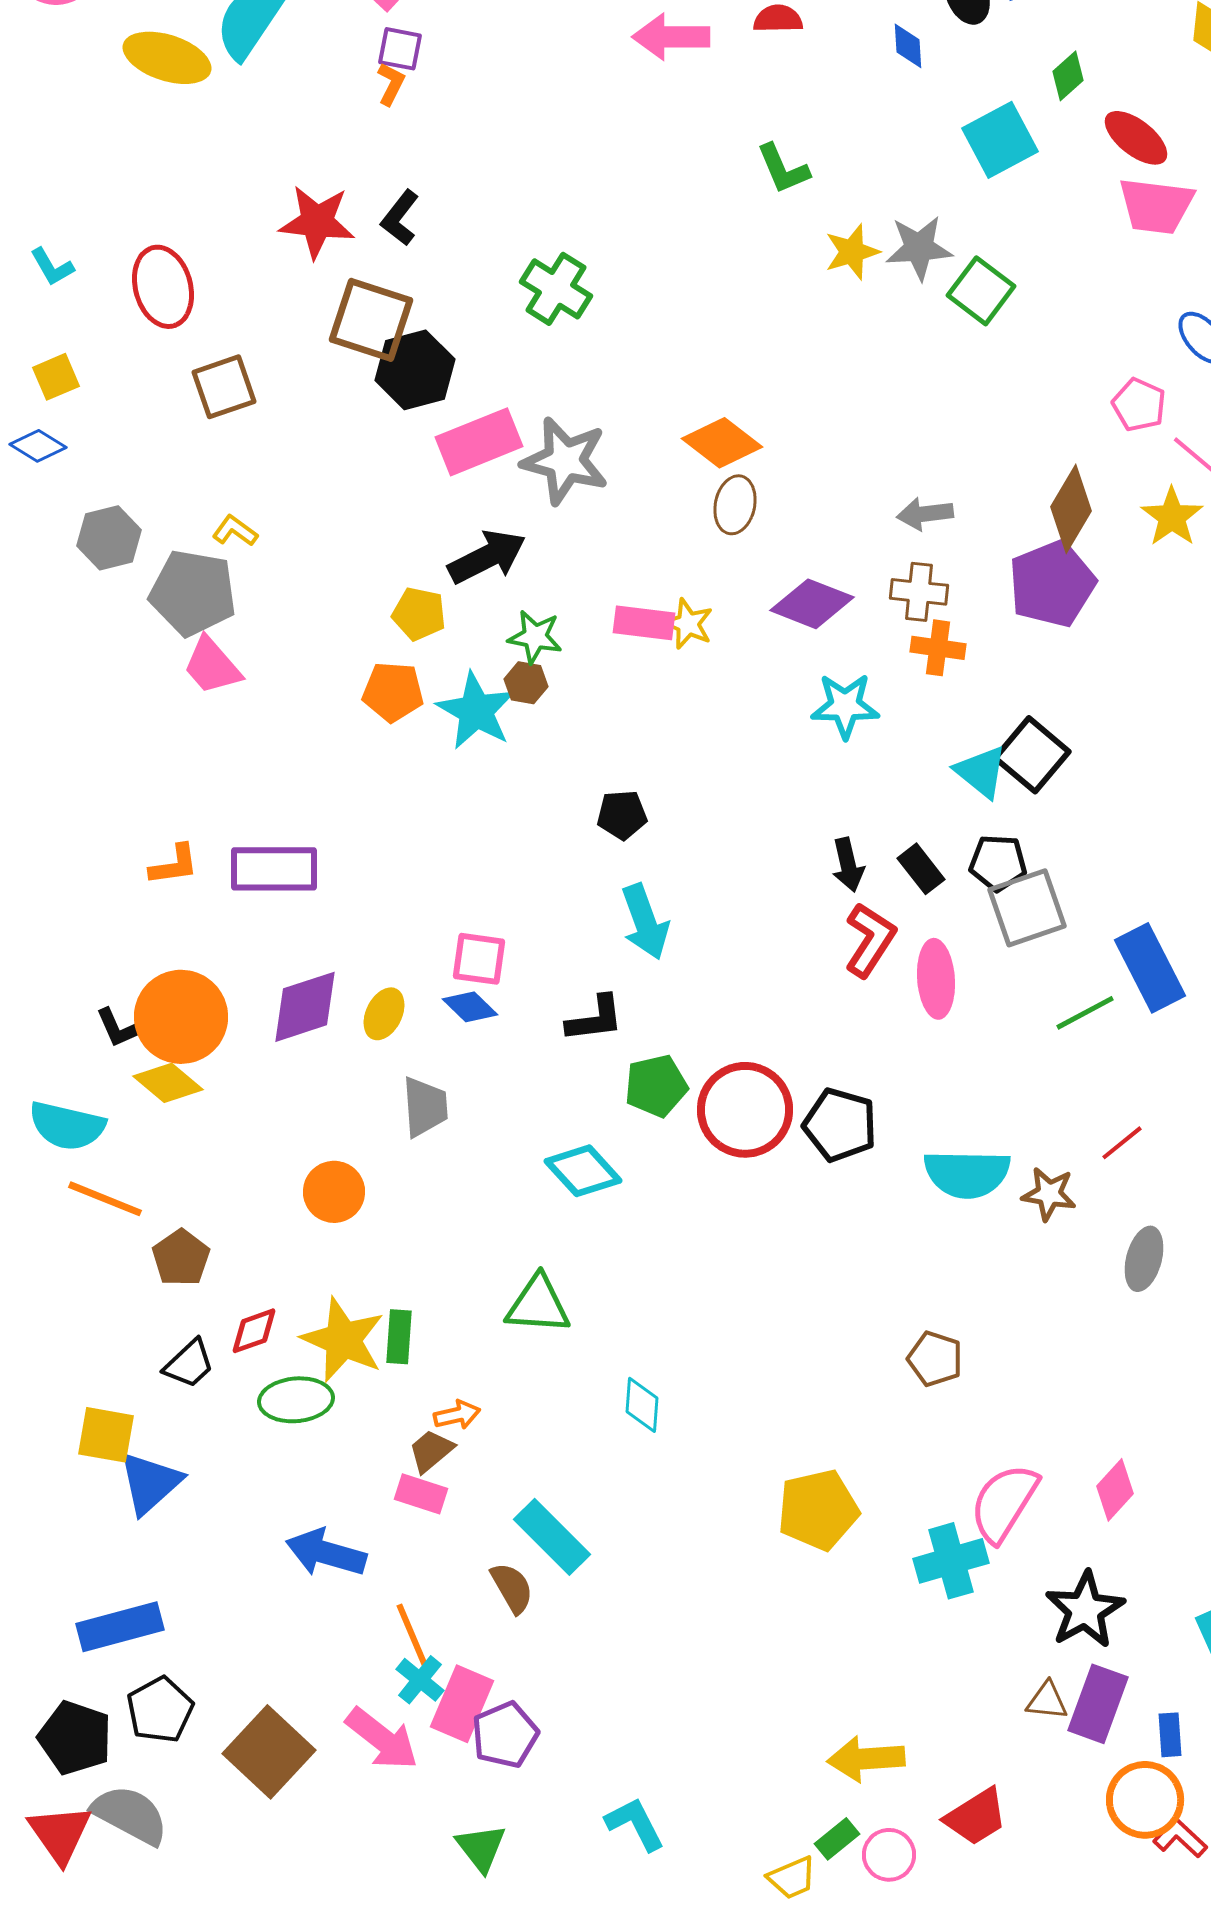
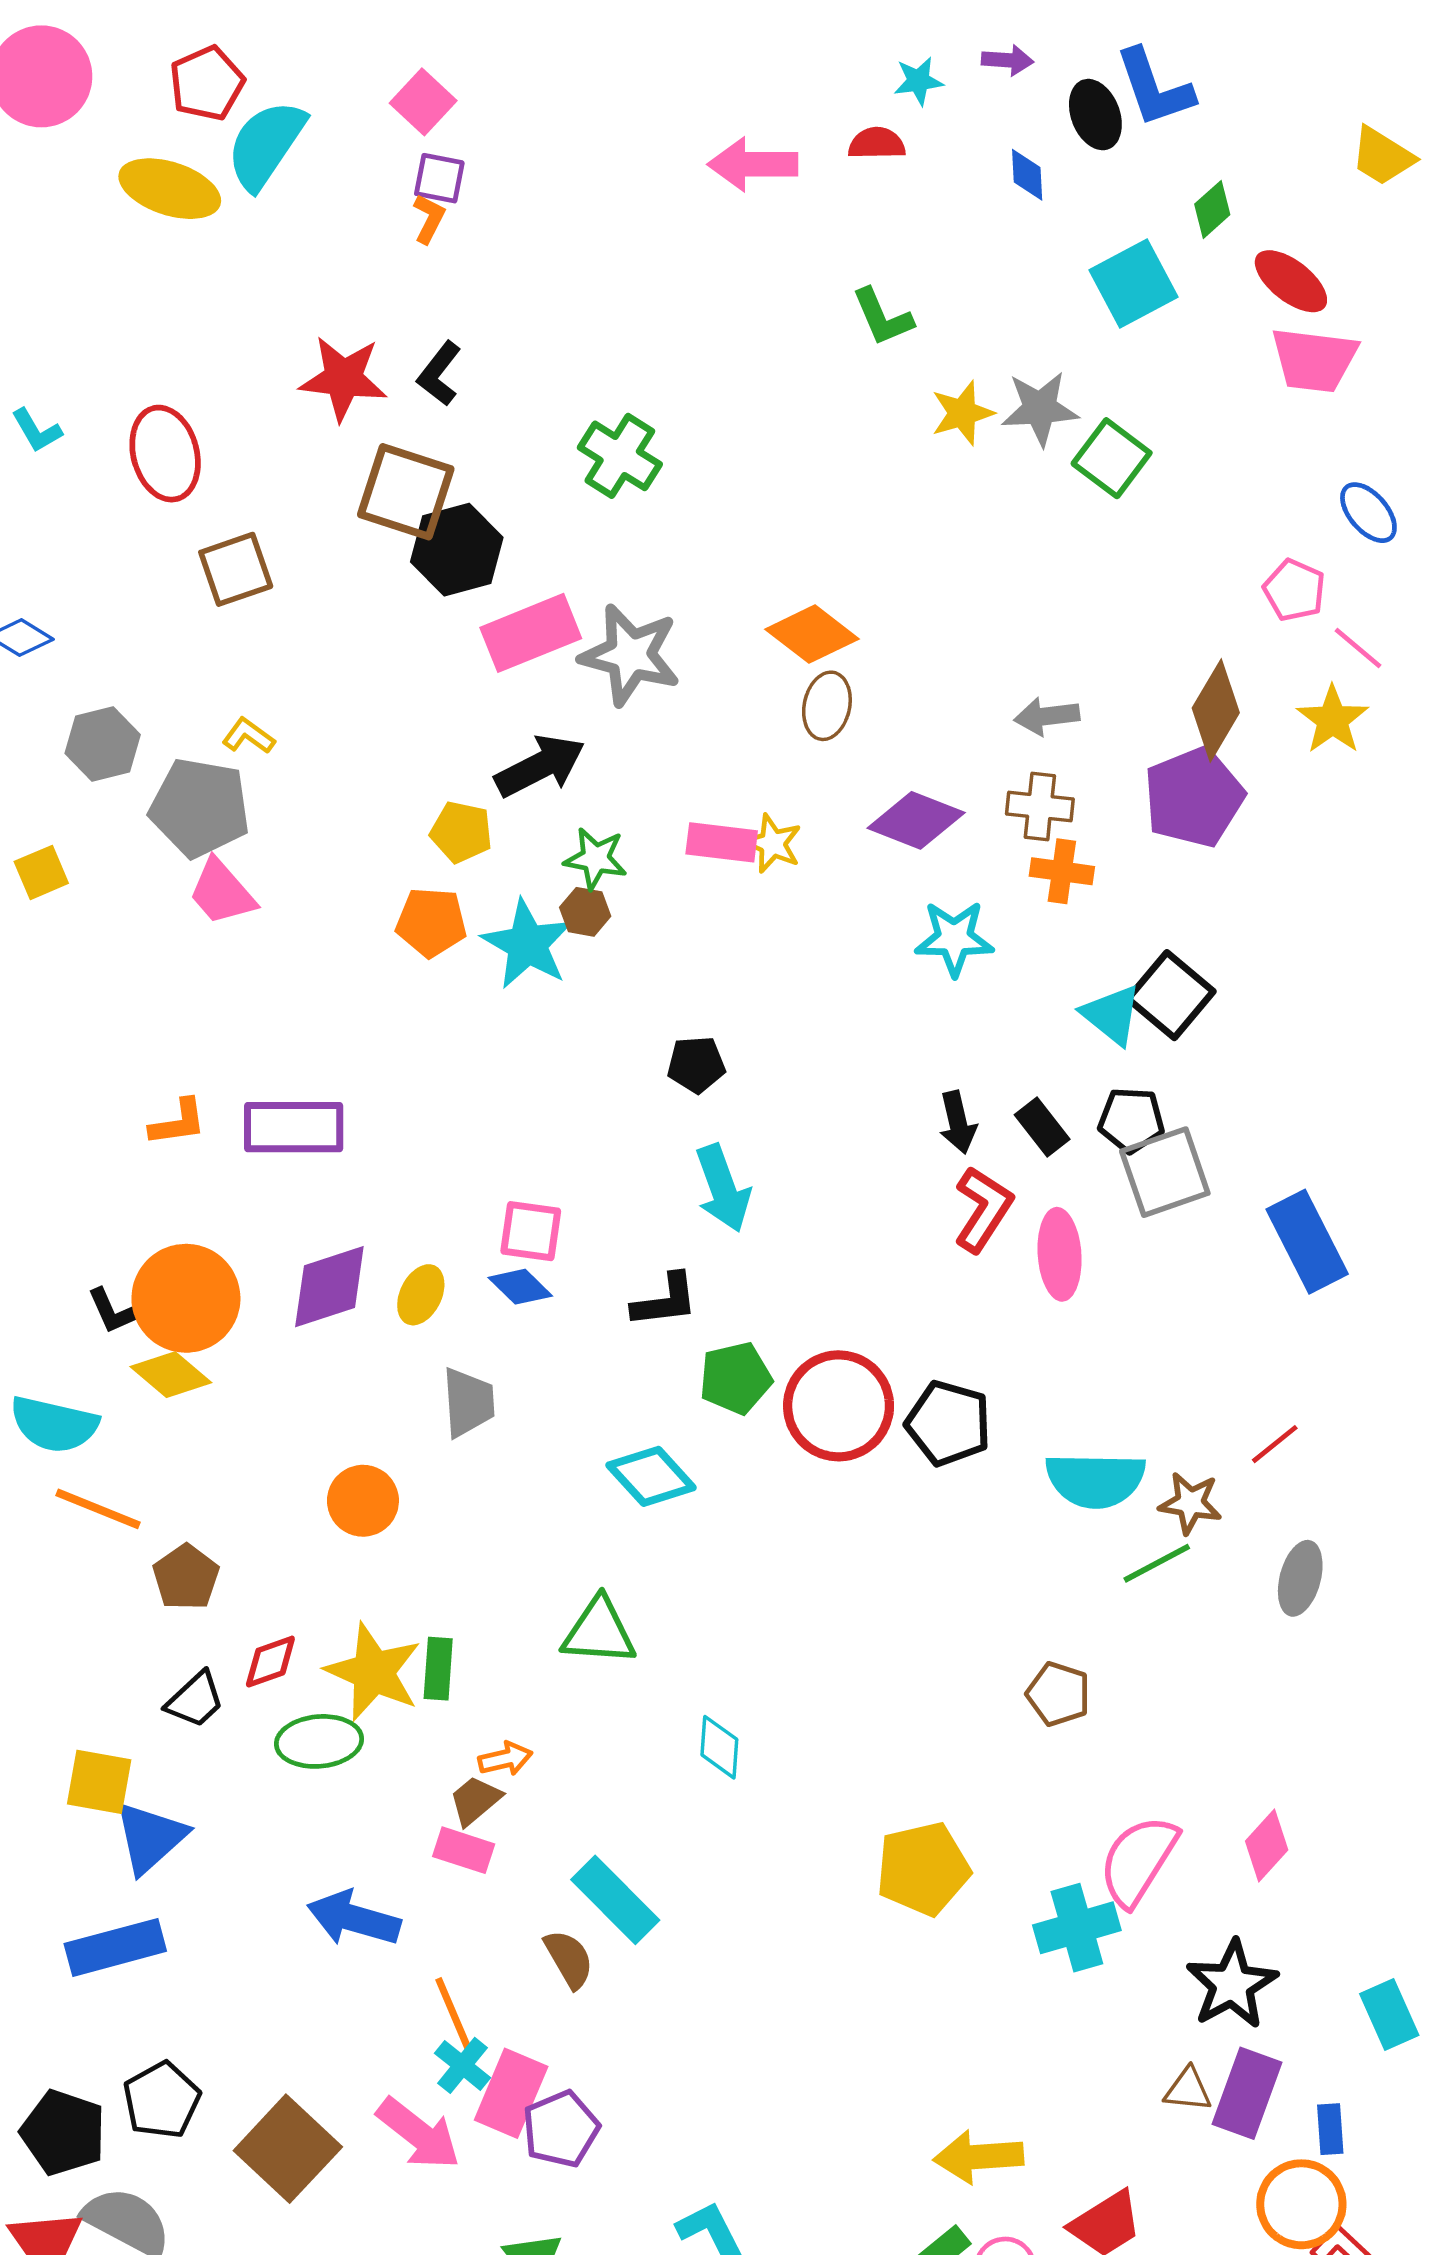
yellow square: (56, 377) -> (41, 872), moved
green line: (1085, 1013) -> (1157, 1563), moved
blue rectangle: (120, 1627) -> (115, 1947), moved

